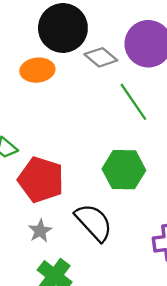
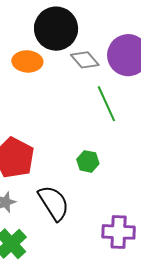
green hexagon: (124, 170) -> (88, 161), size x0.6

